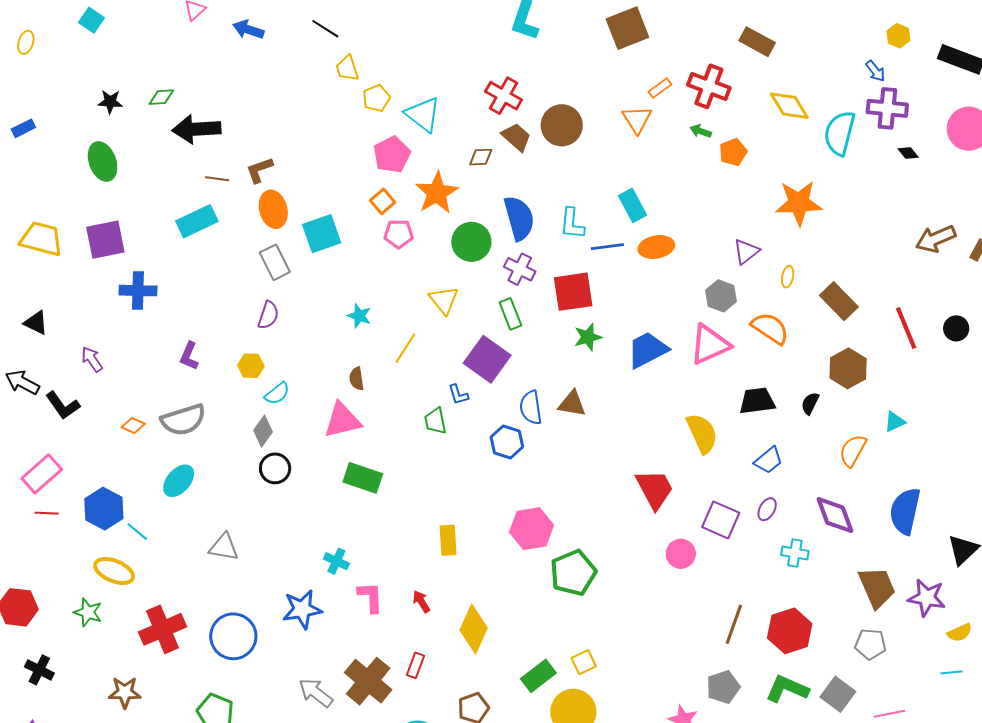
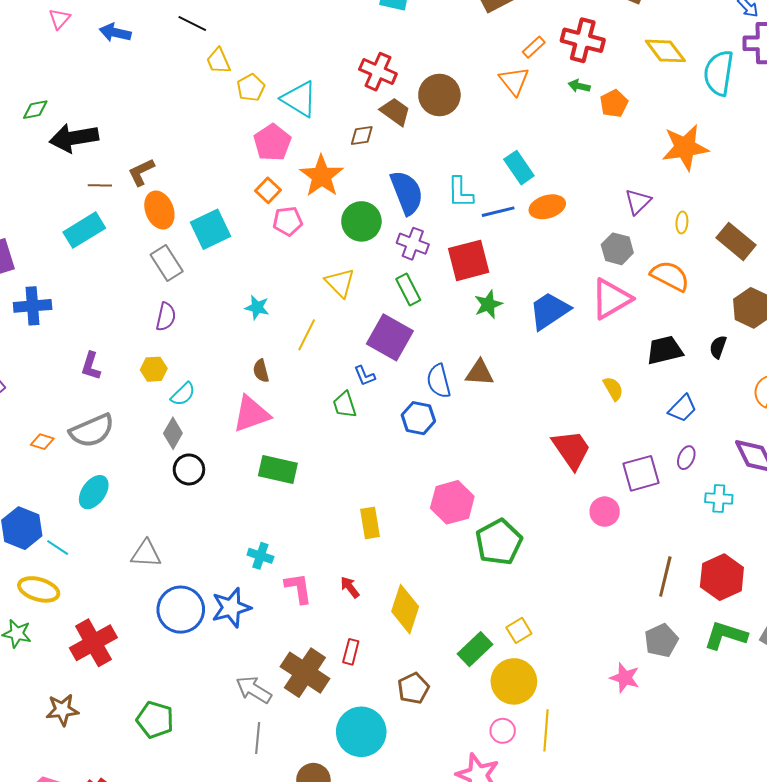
yellow semicircle: (702, 433) -> (613, 389), size x0.6
purple square: (721, 520) -> (641, 473), turned -33
blue circle: (233, 636) -> (181, 610), moved

